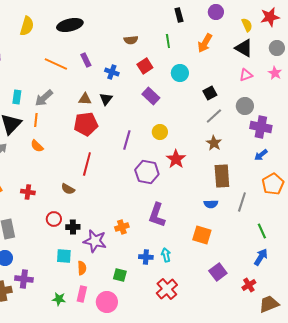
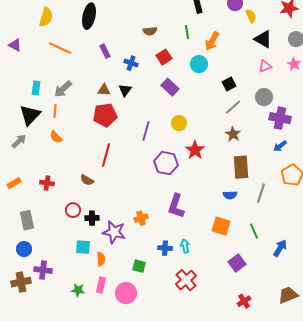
black ellipse: (70, 25) -> (89, 16), turned -65
yellow semicircle: (247, 25) -> (251, 16), moved
orange arrow: (205, 43) -> (212, 41), moved
orange line: (56, 64) -> (60, 48), moved
green line: (262, 231) -> (254, 231), moved
red cross: (249, 285) -> (244, 301), moved

